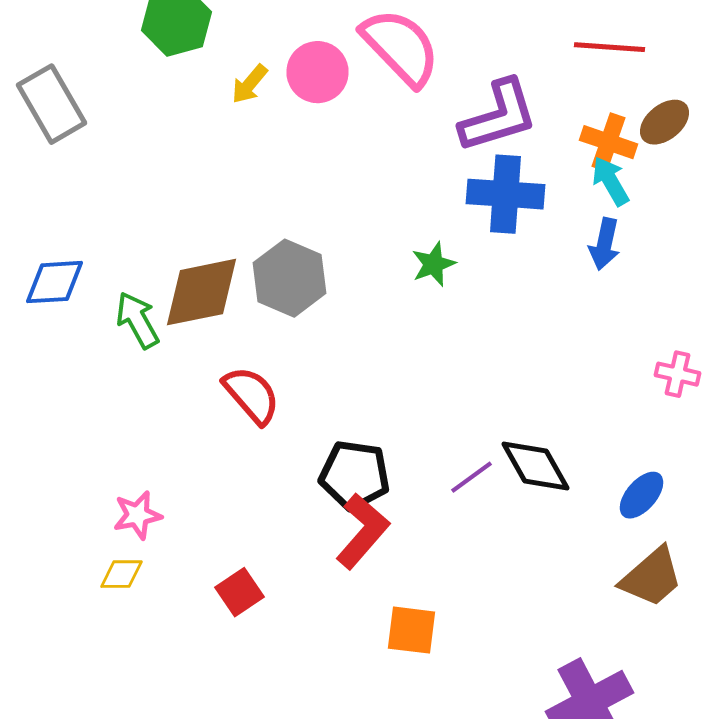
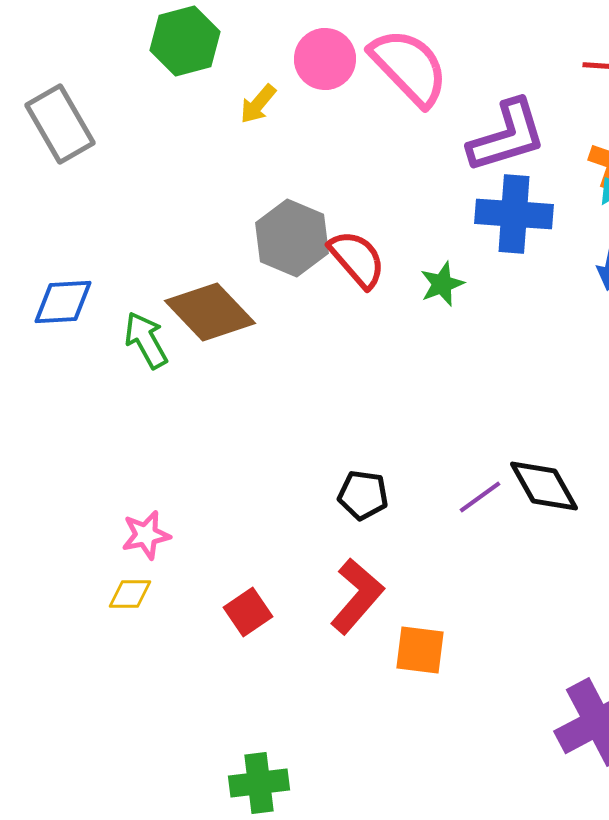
pink circle: (318, 72) -> (325, 59), moved
gray hexagon: (290, 278) -> (292, 238), moved
brown diamond: (202, 292) -> (210, 312), turned 58
red semicircle: (252, 395) -> (357, 259), moved
black pentagon: (354, 475) -> (363, 495), size x0.7
red L-shape: (362, 531) -> (357, 596), moved

